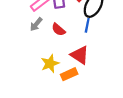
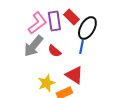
gray arrow: (36, 24) -> (33, 46), size x1.6

